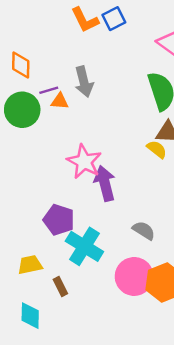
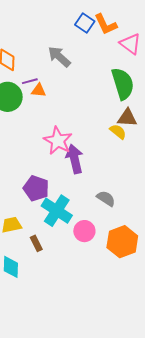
blue square: (114, 19) -> (85, 23), turned -30
orange L-shape: (85, 20) -> (106, 24), moved
gray arrow: (84, 82) -> (59, 57), moved, turned 145
pink circle: (134, 276) -> (84, 231), moved, size x0.7

